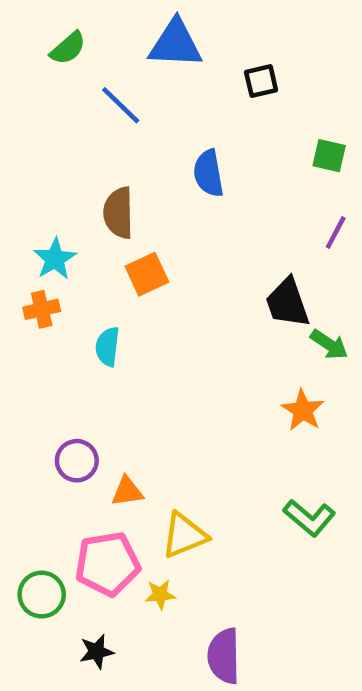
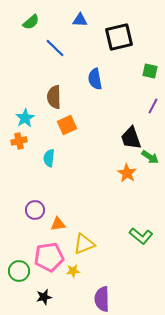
blue triangle: (176, 44) -> (80, 20), size x0.6
black square: (261, 81) -> (119, 37), size x1.8
orange star: (303, 410) -> (127, 173), moved

